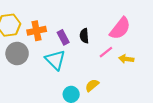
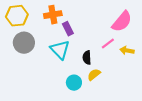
orange cross: (37, 31) -> (53, 15), moved
black semicircle: (84, 36) -> (87, 58), moved

